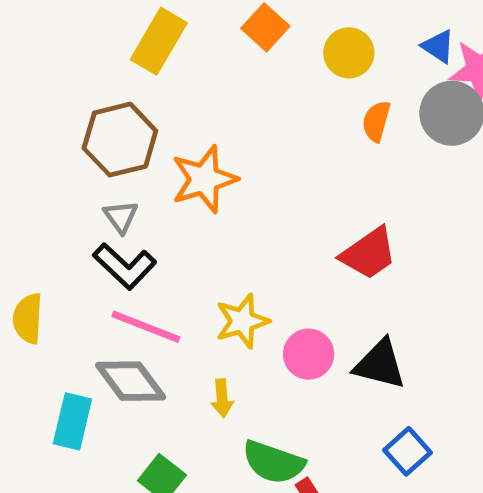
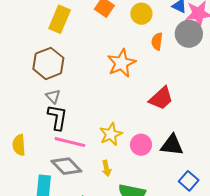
orange star: (204, 179) -> (121, 63), moved
black L-shape: (125, 266) -> (57, 117), turned -116

